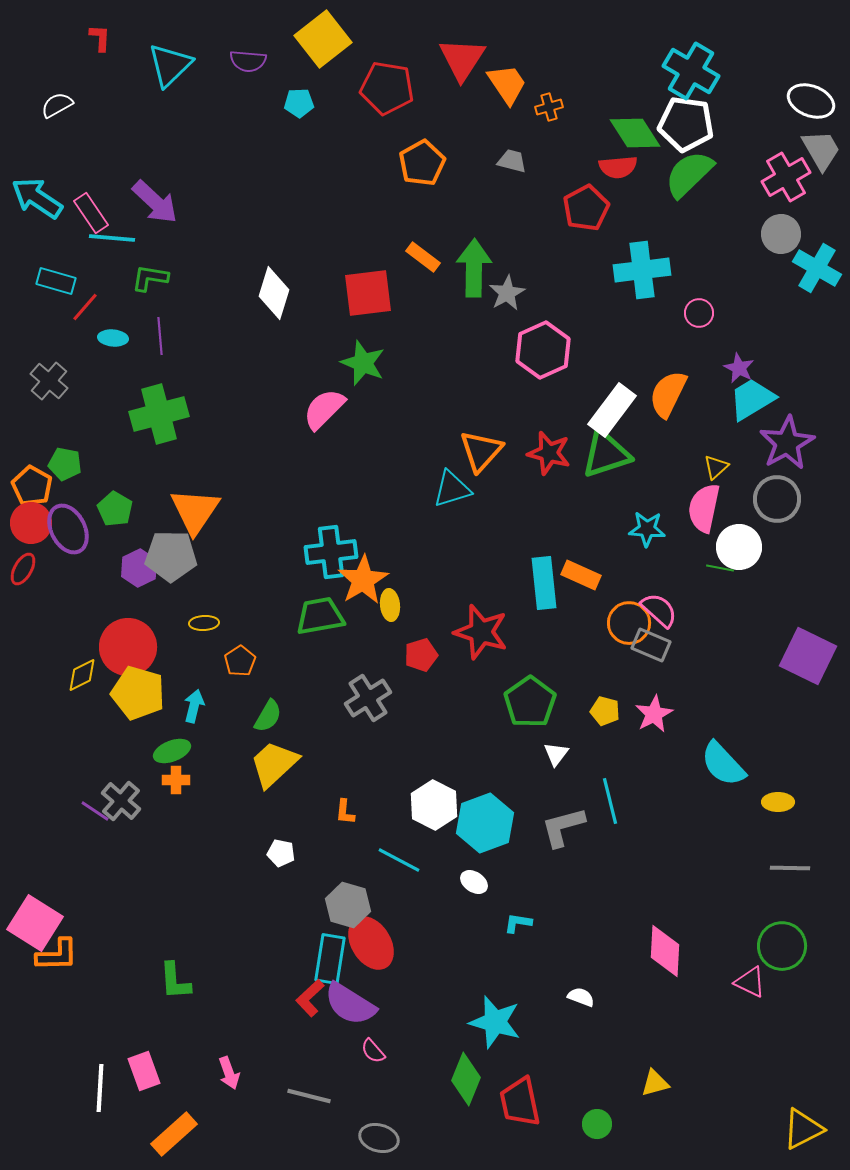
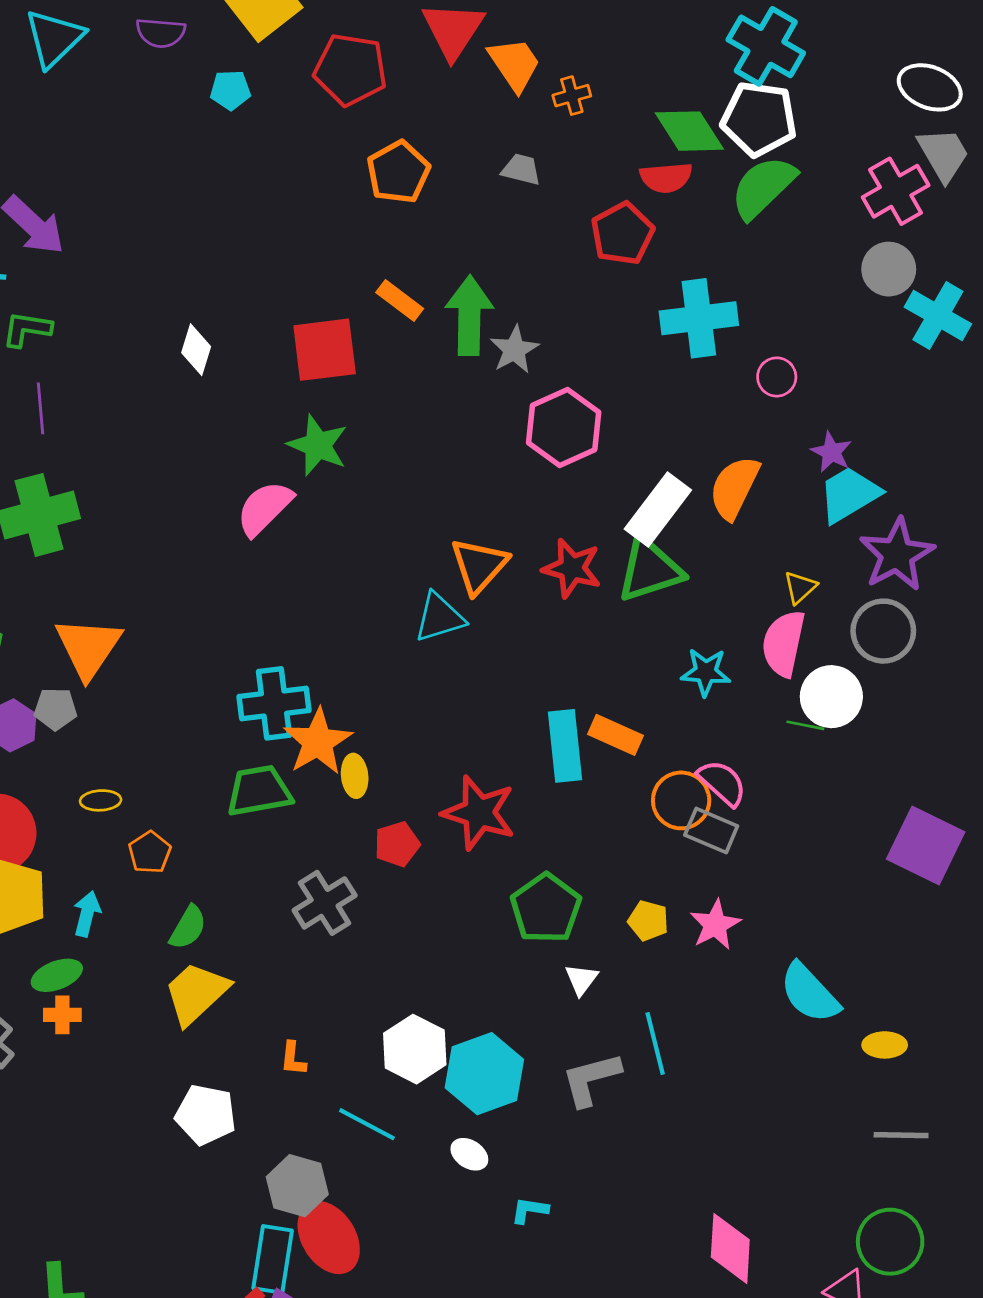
white diamond: (274, 293) -> (196, 350), size x0.7
gray pentagon: (171, 556) -> (55, 709), size x0.6
white pentagon: (281, 853) -> (206, 1115), size x1.6

